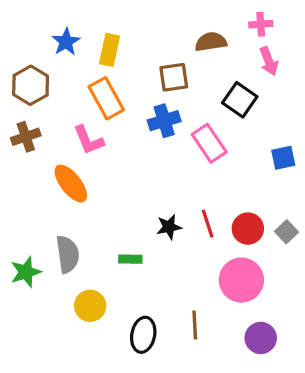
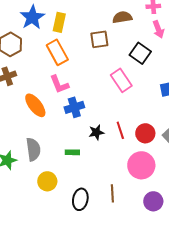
blue star: (66, 42) -> (32, 17), size x1.4
blue cross: (164, 121) -> (74, 107), moved
pink L-shape: (89, 140) -> (59, 84), moved

